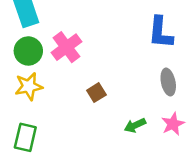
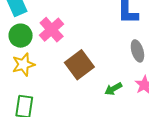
brown square: (96, 93) -> (79, 65), size x1.8

